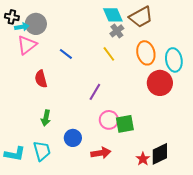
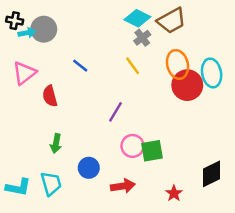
cyan diamond: (113, 15) -> (137, 18), turned -40
pink triangle: (27, 45) -> (24, 73), moved
red circle: (160, 83) -> (187, 85), moved
black diamond: (160, 154) -> (212, 174), moved

